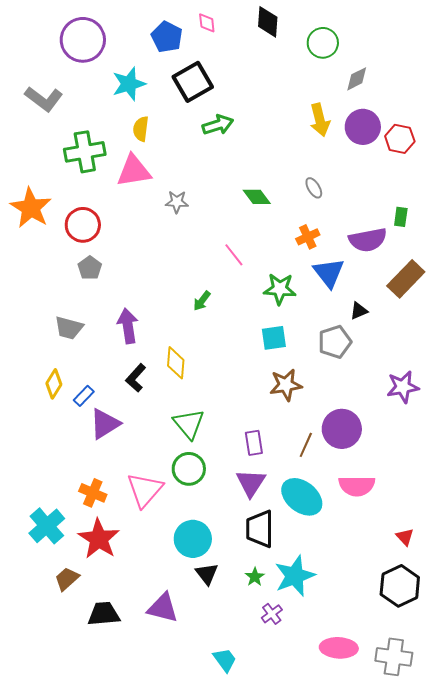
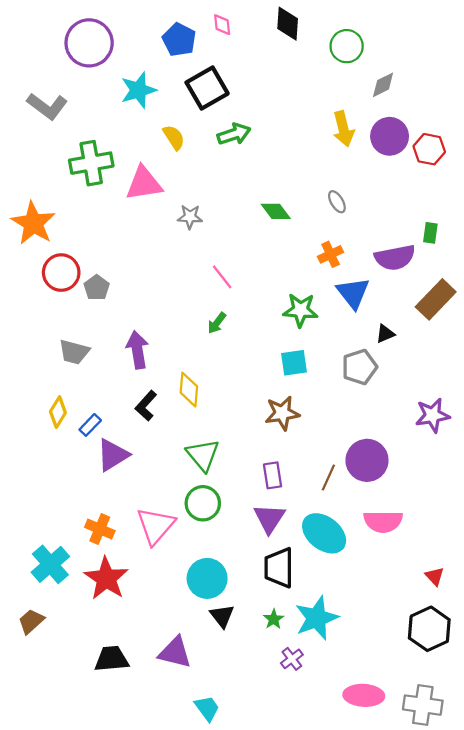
yellow semicircle: (141, 129) -> (174, 137), moved, turned 140
red circle: (83, 225) -> (61, 273), moved
pink line: (234, 255) -> (222, 277), moved
brown star: (286, 385) -> (282, 413), moved
brown trapezoid: (67, 579) -> (31, 621), moved
cyan trapezoid: (225, 660) -> (207, 708), moved

